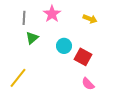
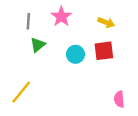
red square: (83, 57) -> (104, 51), moved, turned -36
pink semicircle: (88, 84) -> (119, 99), moved, turned 40

